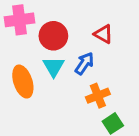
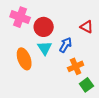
pink cross: (20, 20) -> (20, 17), turned 30
red triangle: (103, 34) -> (87, 27), moved

